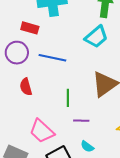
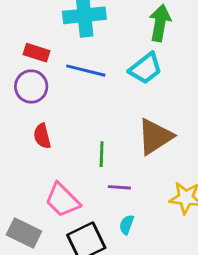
red rectangle: (30, 28) -> (37, 53), moved
blue line: (52, 58) -> (86, 71), moved
cyan semicircle: (87, 147) -> (127, 225), turned 72

